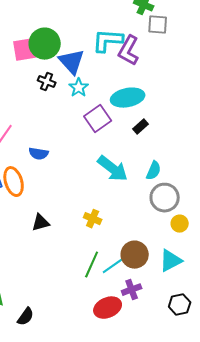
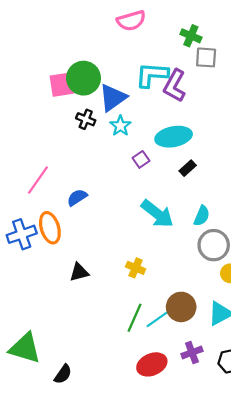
blue triangle: (72, 62) -> (113, 98), turned 36
purple square: (98, 119) -> (141, 159), size x0.6
blue semicircle: (39, 154) -> (77, 197), turned 138
purple cross: (132, 290) -> (192, 353), moved

